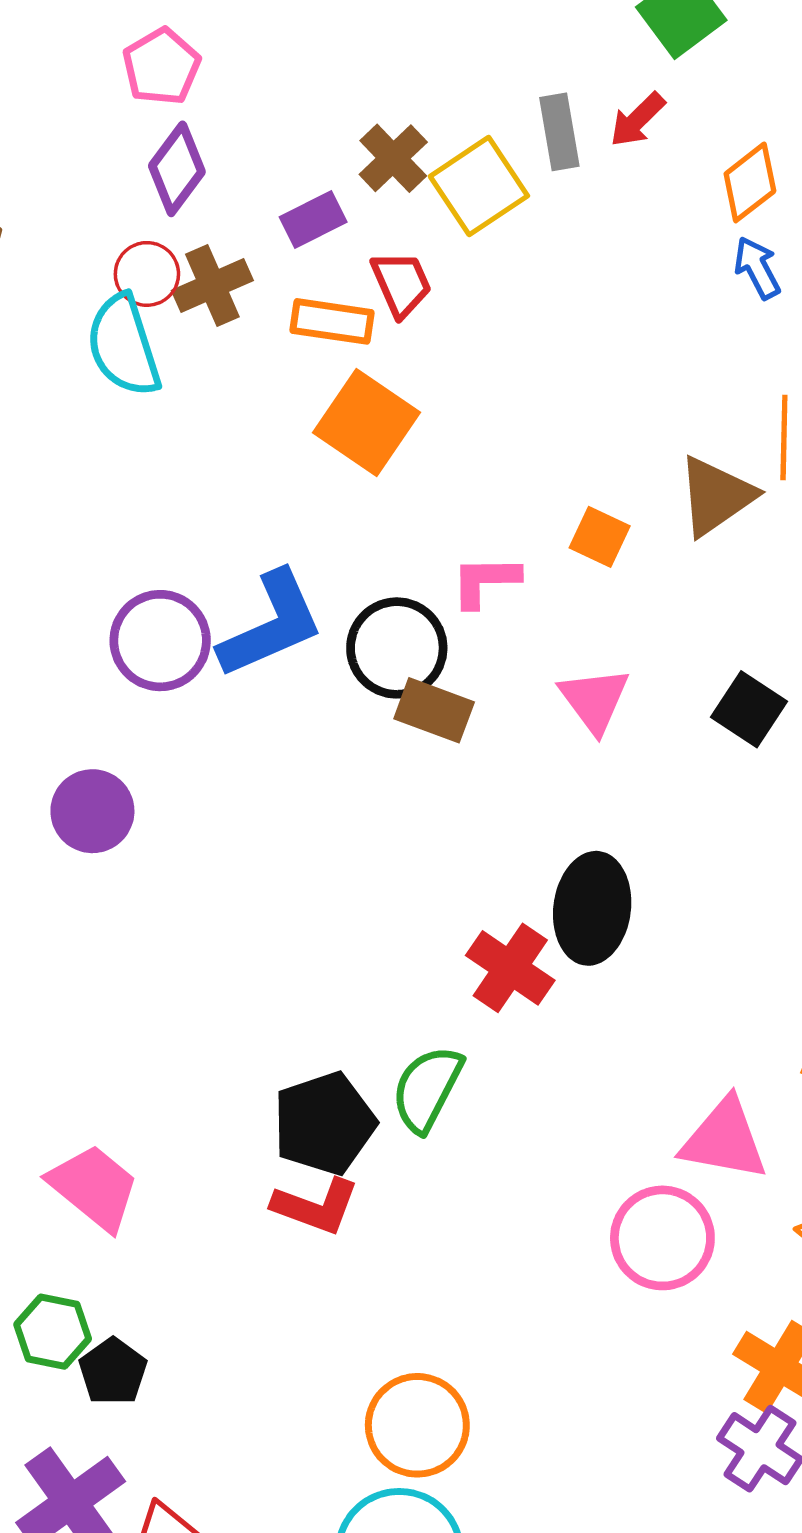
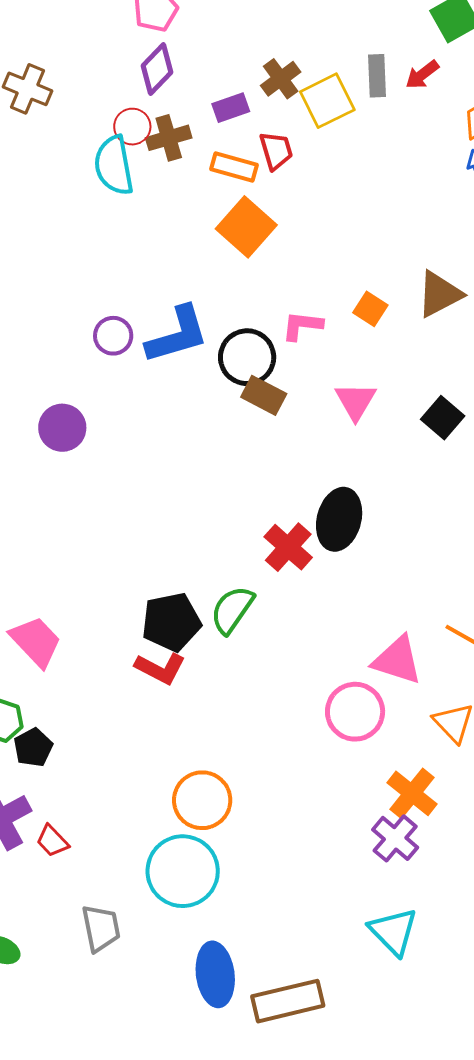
purple circle: (160, 641) -> (113, 336), size x0.7

